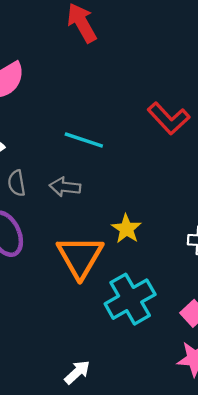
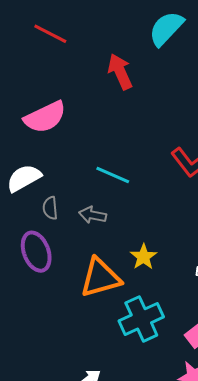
orange triangle: (80, 257) -> (100, 278), turned 39

